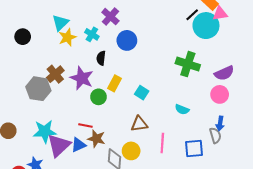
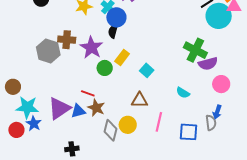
blue circle: (127, 40) -> (116, 17), moved
purple semicircle: (224, 73) -> (208, 64), moved
brown cross: (55, 74) -> (67, 40), turned 36
cyan star: (45, 131) -> (27, 107), moved

